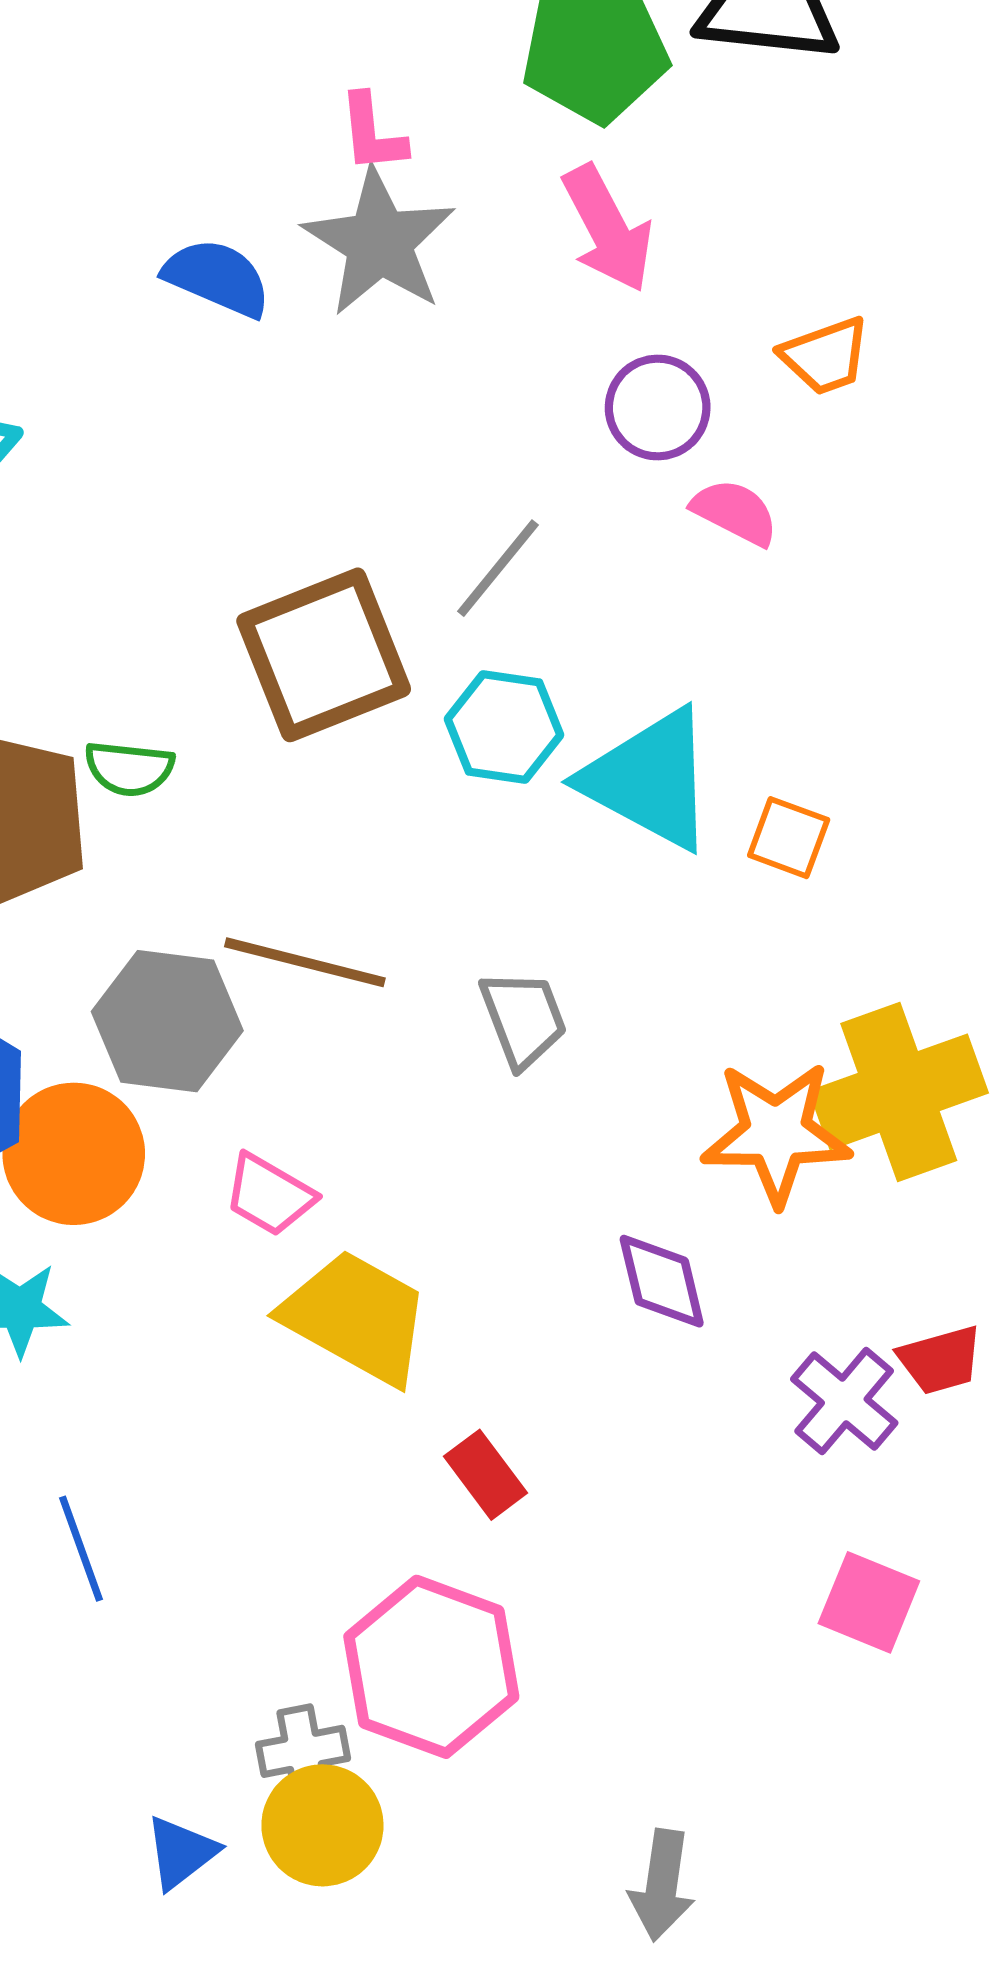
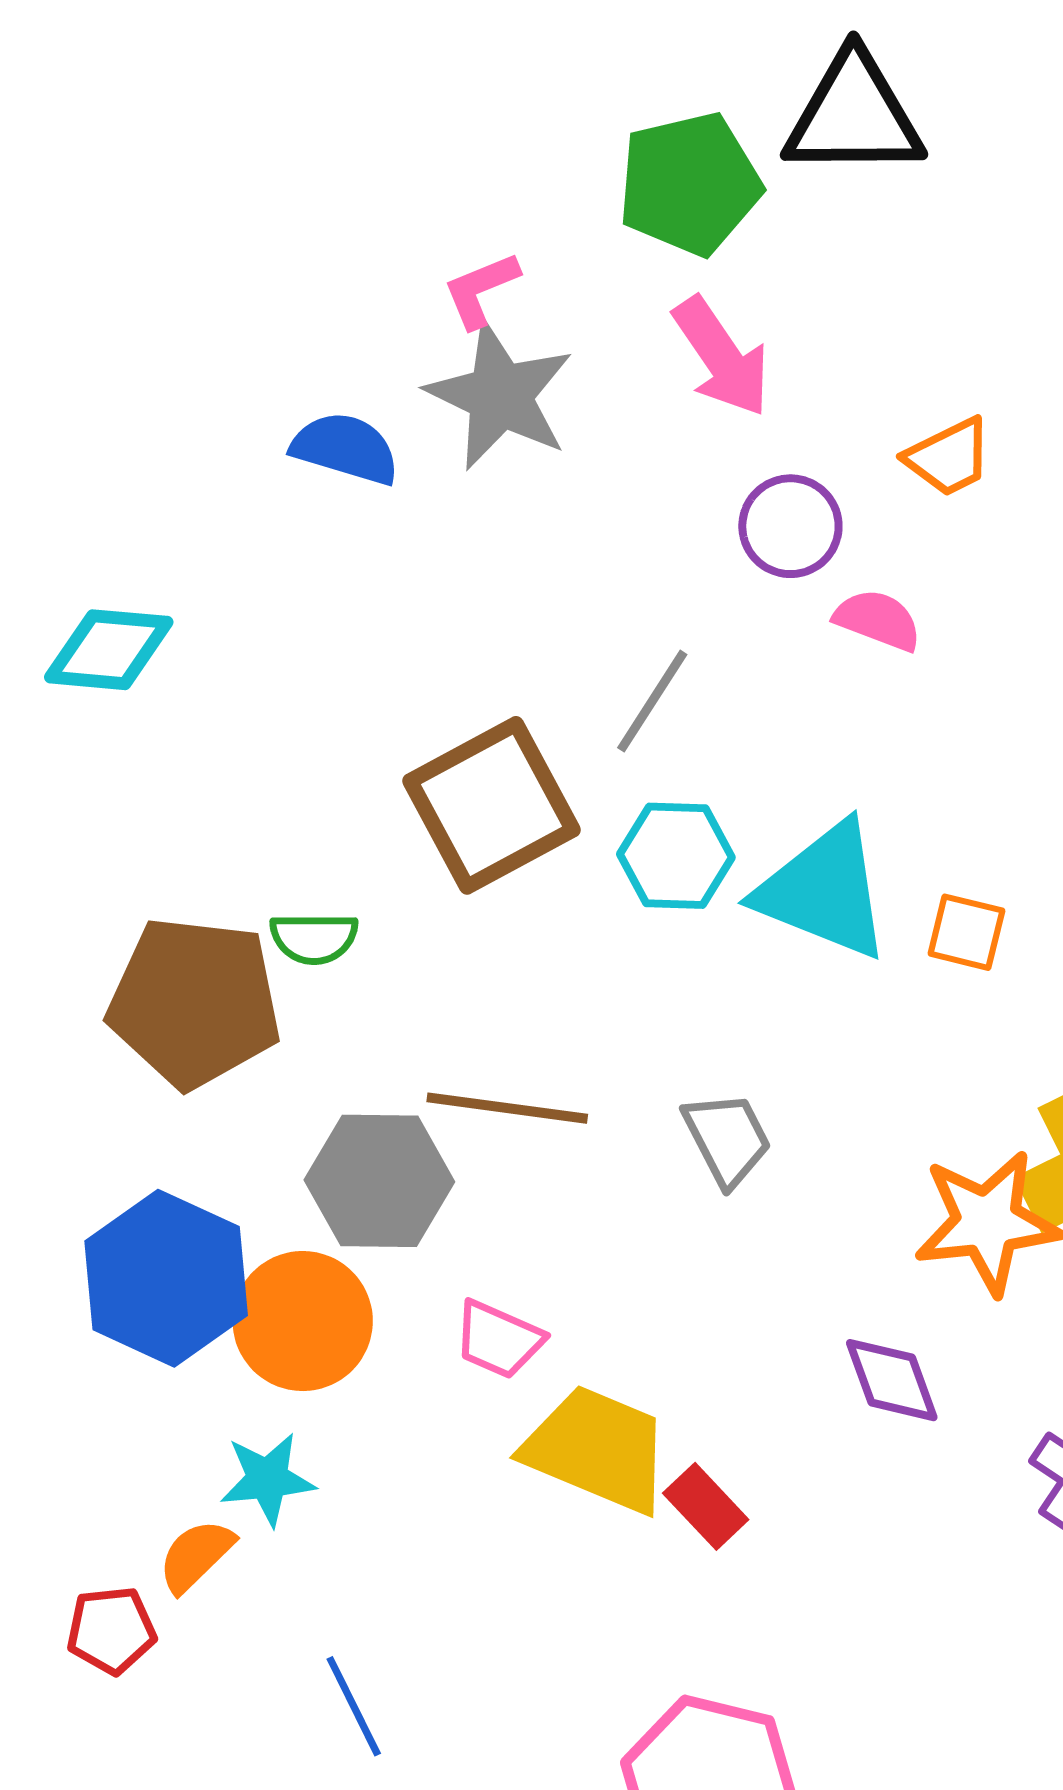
pink L-shape: (372, 133) -> (481, 290), turned 80
red rectangle: (485, 1475) -> (706, 1506), moved

